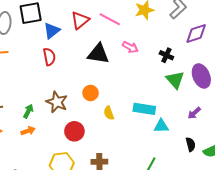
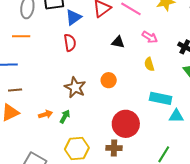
black triangle: (98, 54) -> (118, 42), size x0.6
green arrow: (28, 111) -> (65, 116), moved
yellow semicircle: (109, 113) -> (149, 64), moved
red circle: (74, 131) -> (126, 124), moved, size x1.4

